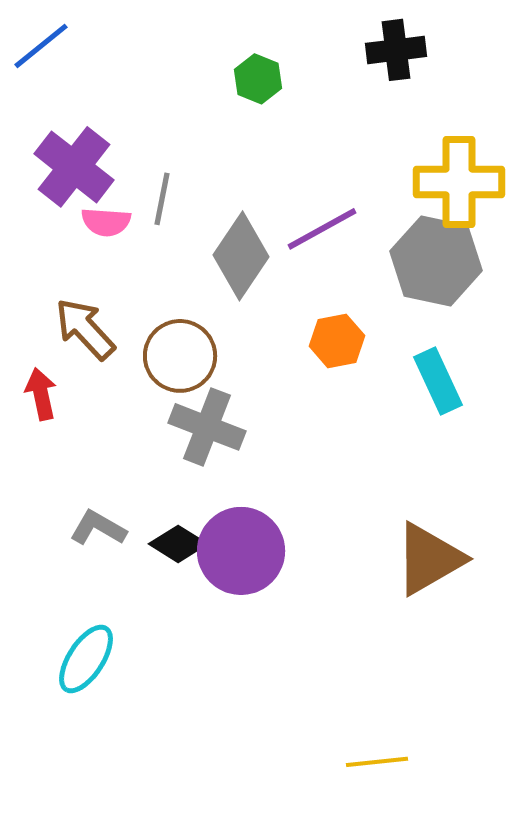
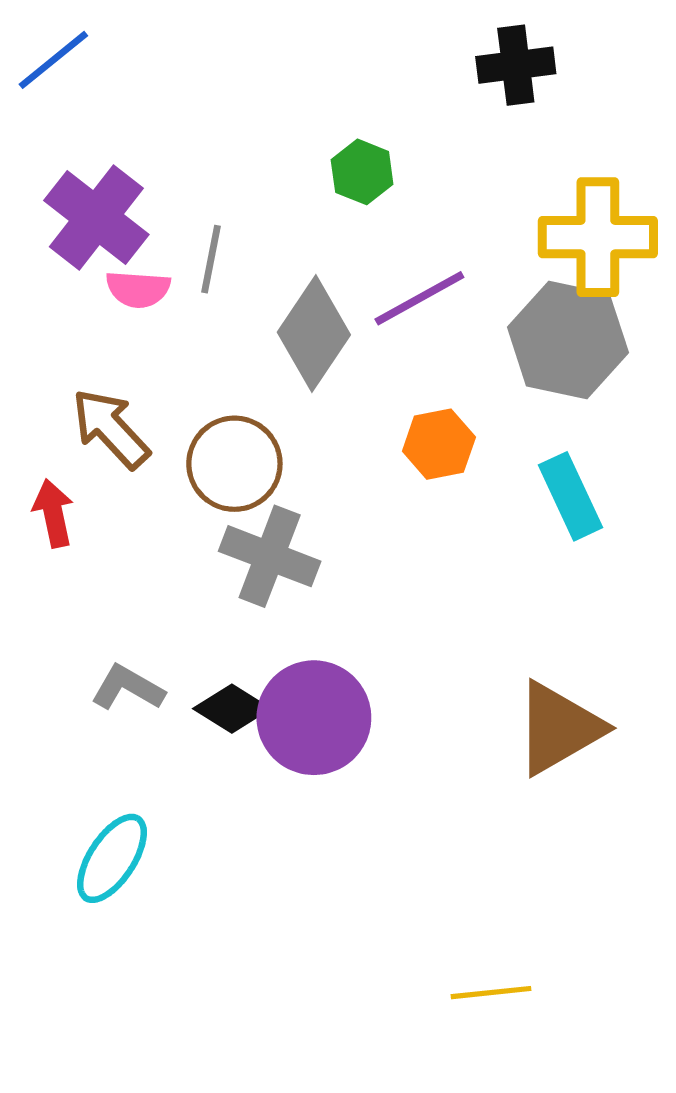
green hexagon: (258, 79) -> (362, 172), moved

